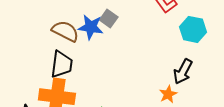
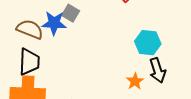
cyan hexagon: (193, 29) -> (148, 43), moved
black arrow: (183, 72) -> (158, 70), moved, turned -40

